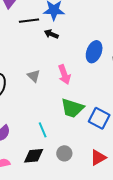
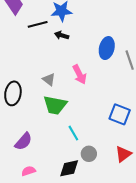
green trapezoid: (72, 108) -> (55, 105), moved
cyan line: (43, 130) -> (73, 133), moved
black diamond: (34, 156) -> (69, 168), moved

